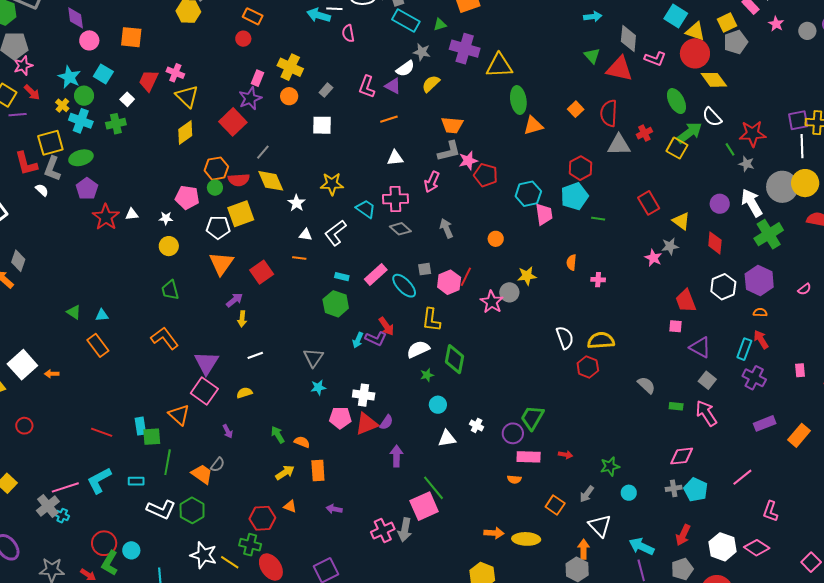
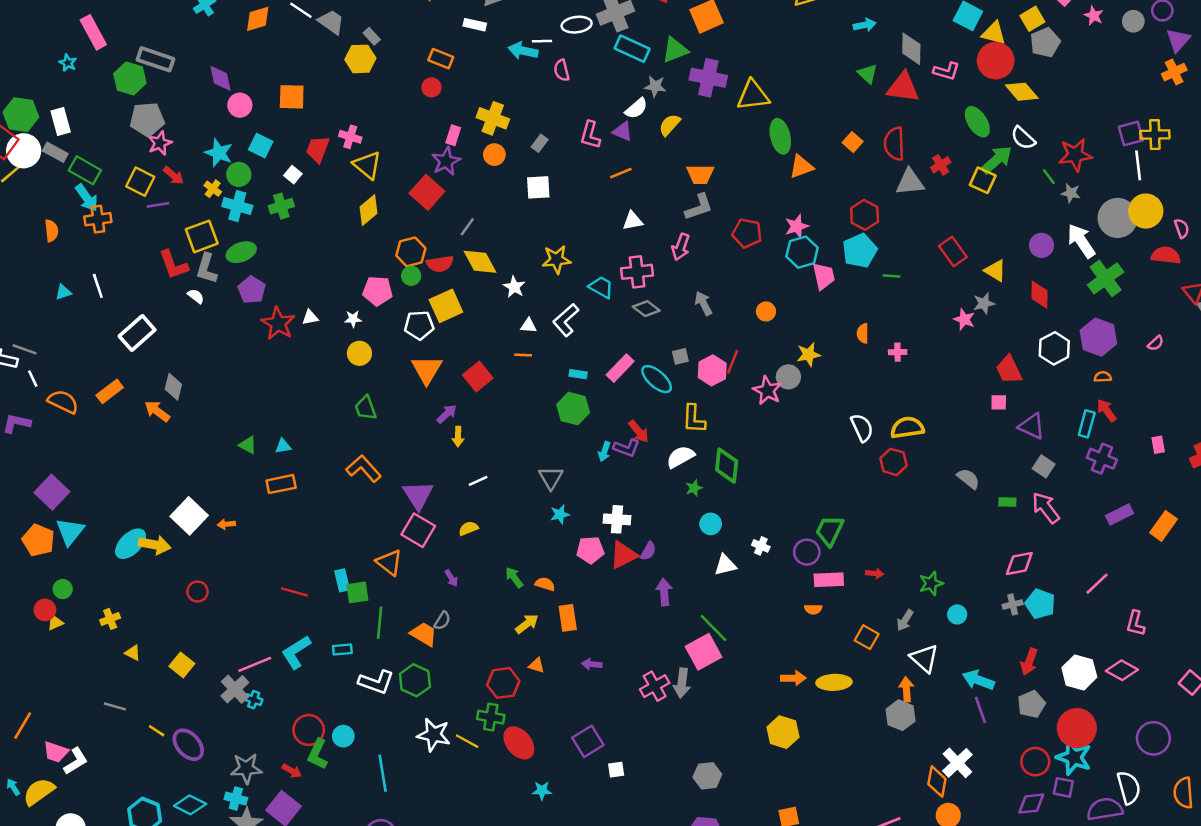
green triangle: (440, 24) -> (675, 50), size x1.6
pink star: (468, 161) -> (797, 226), moved
orange rectangle: (98, 345) -> (281, 484), turned -60

